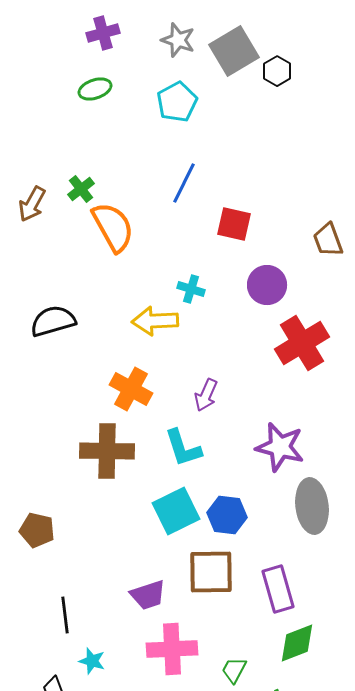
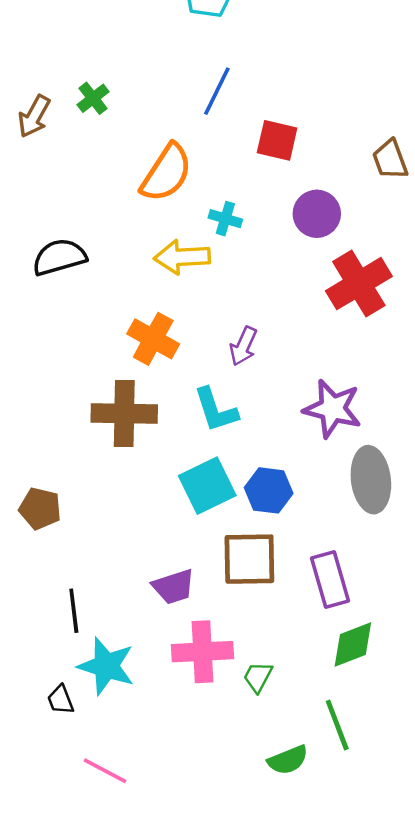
orange semicircle: (113, 227) -> (166, 173), moved, turned 62
cyan star: (92, 661) -> (106, 666), size x1.8
green trapezoid: (234, 670) -> (258, 677), moved

